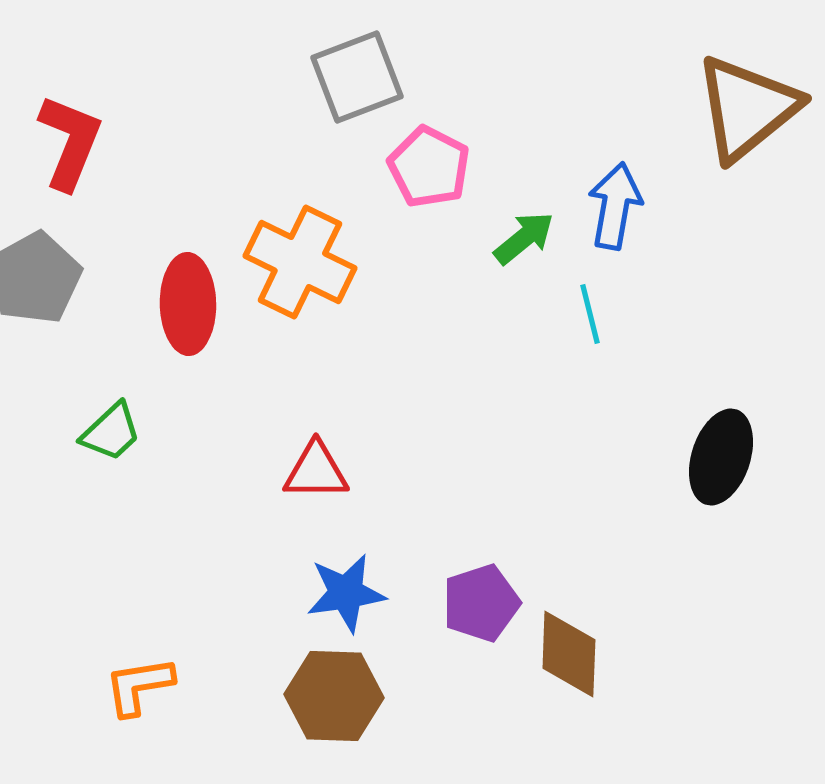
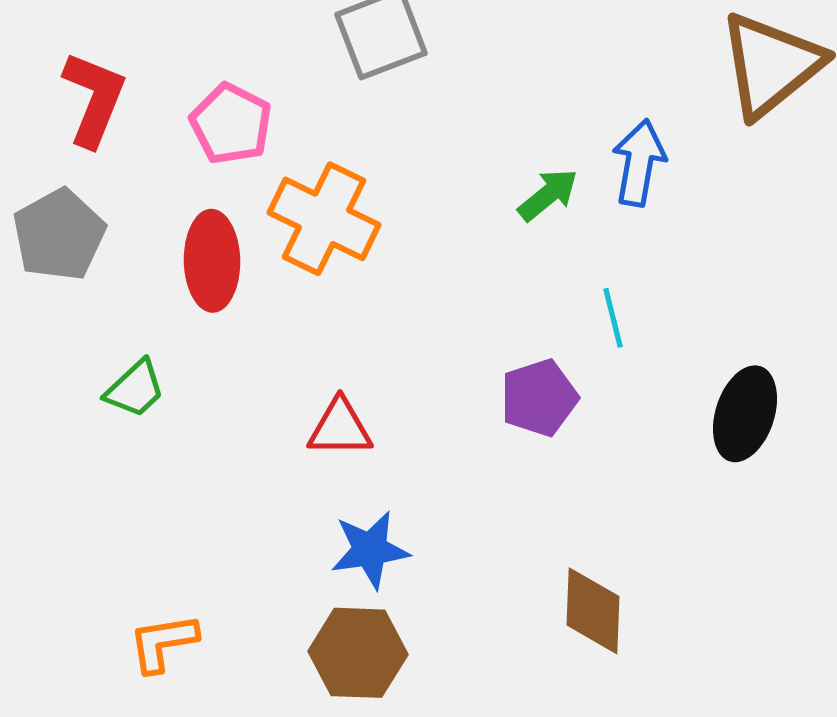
pink pentagon: (429, 167) -> (231, 124), moved
cyan line: (590, 314) -> (613, 318), moved
purple pentagon: (481, 603) -> (539, 398), moved

